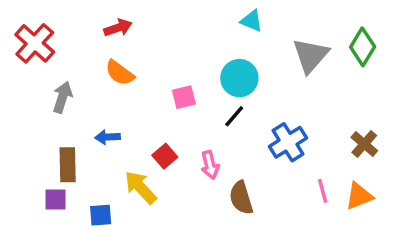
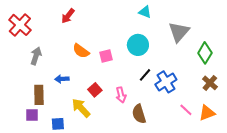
red arrow: (118, 28) -> (68, 16), turned 147
green diamond: (363, 47) -> (205, 53), moved
orange semicircle: (120, 73) -> (81, 51), moved
black line: (234, 116) -> (145, 75), moved
pink line: (323, 191) -> (186, 110), turned -32

